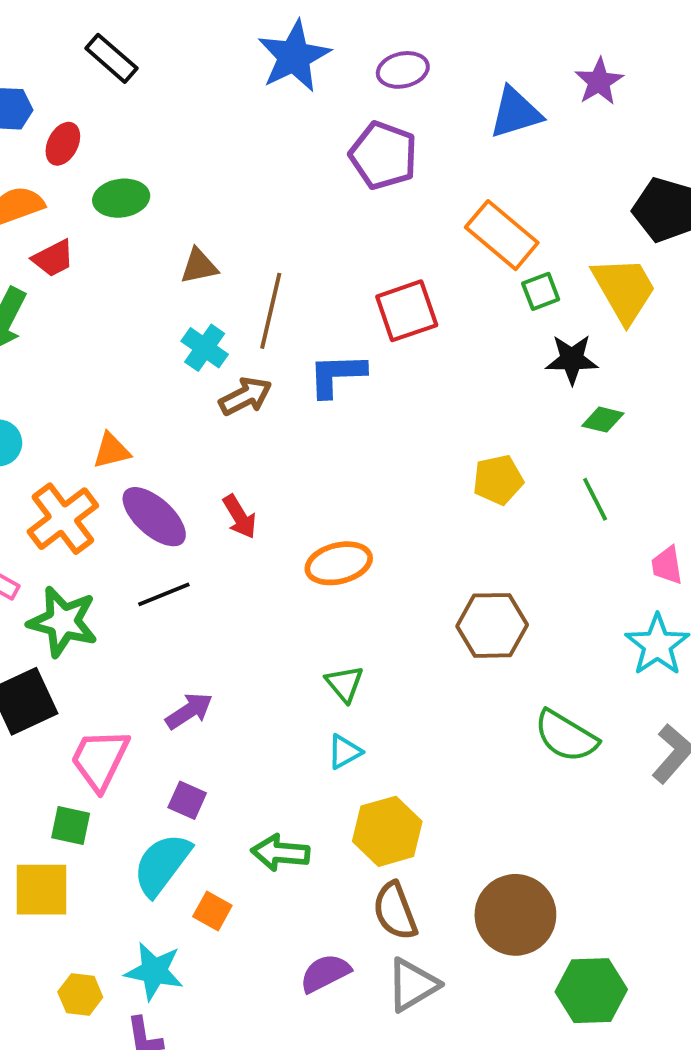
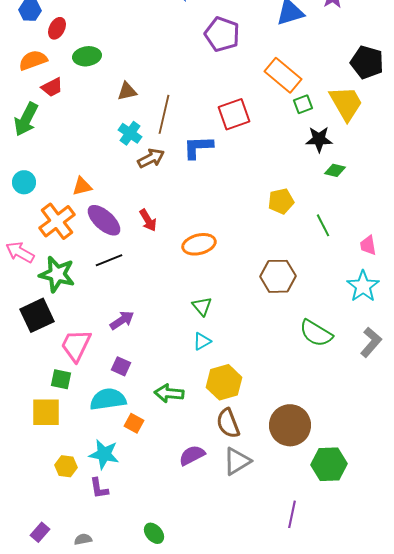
green line: (595, 499) -> (323, 225), moved
cyan semicircle: (162, 864) -> (108, 399), turned 45

